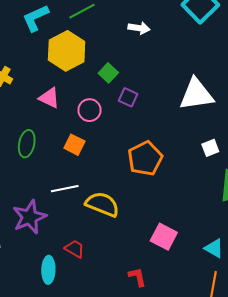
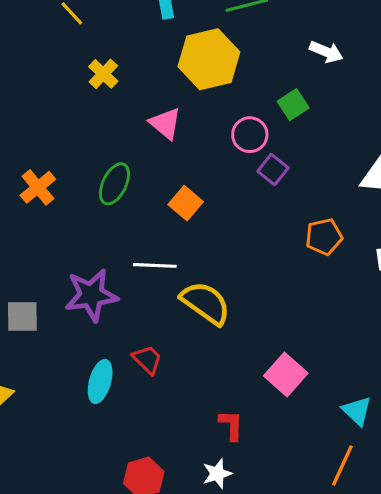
green square: (108, 73) -> (293, 105), moved
purple square: (128, 97) -> (273, 170), moved
pink circle: (89, 110) -> (250, 135), moved
orange pentagon: (145, 158) -> (324, 237), moved, size x0.7

